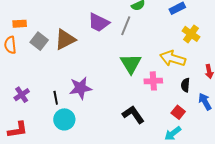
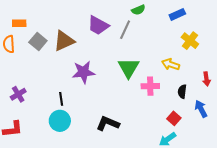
yellow arrow: (173, 58) -> (171, 64), size x0.7
purple star: (80, 88) -> (83, 72), moved
black line: (56, 98) -> (61, 99), moved
black L-shape: (133, 115) -> (108, 123), moved, turned -35

